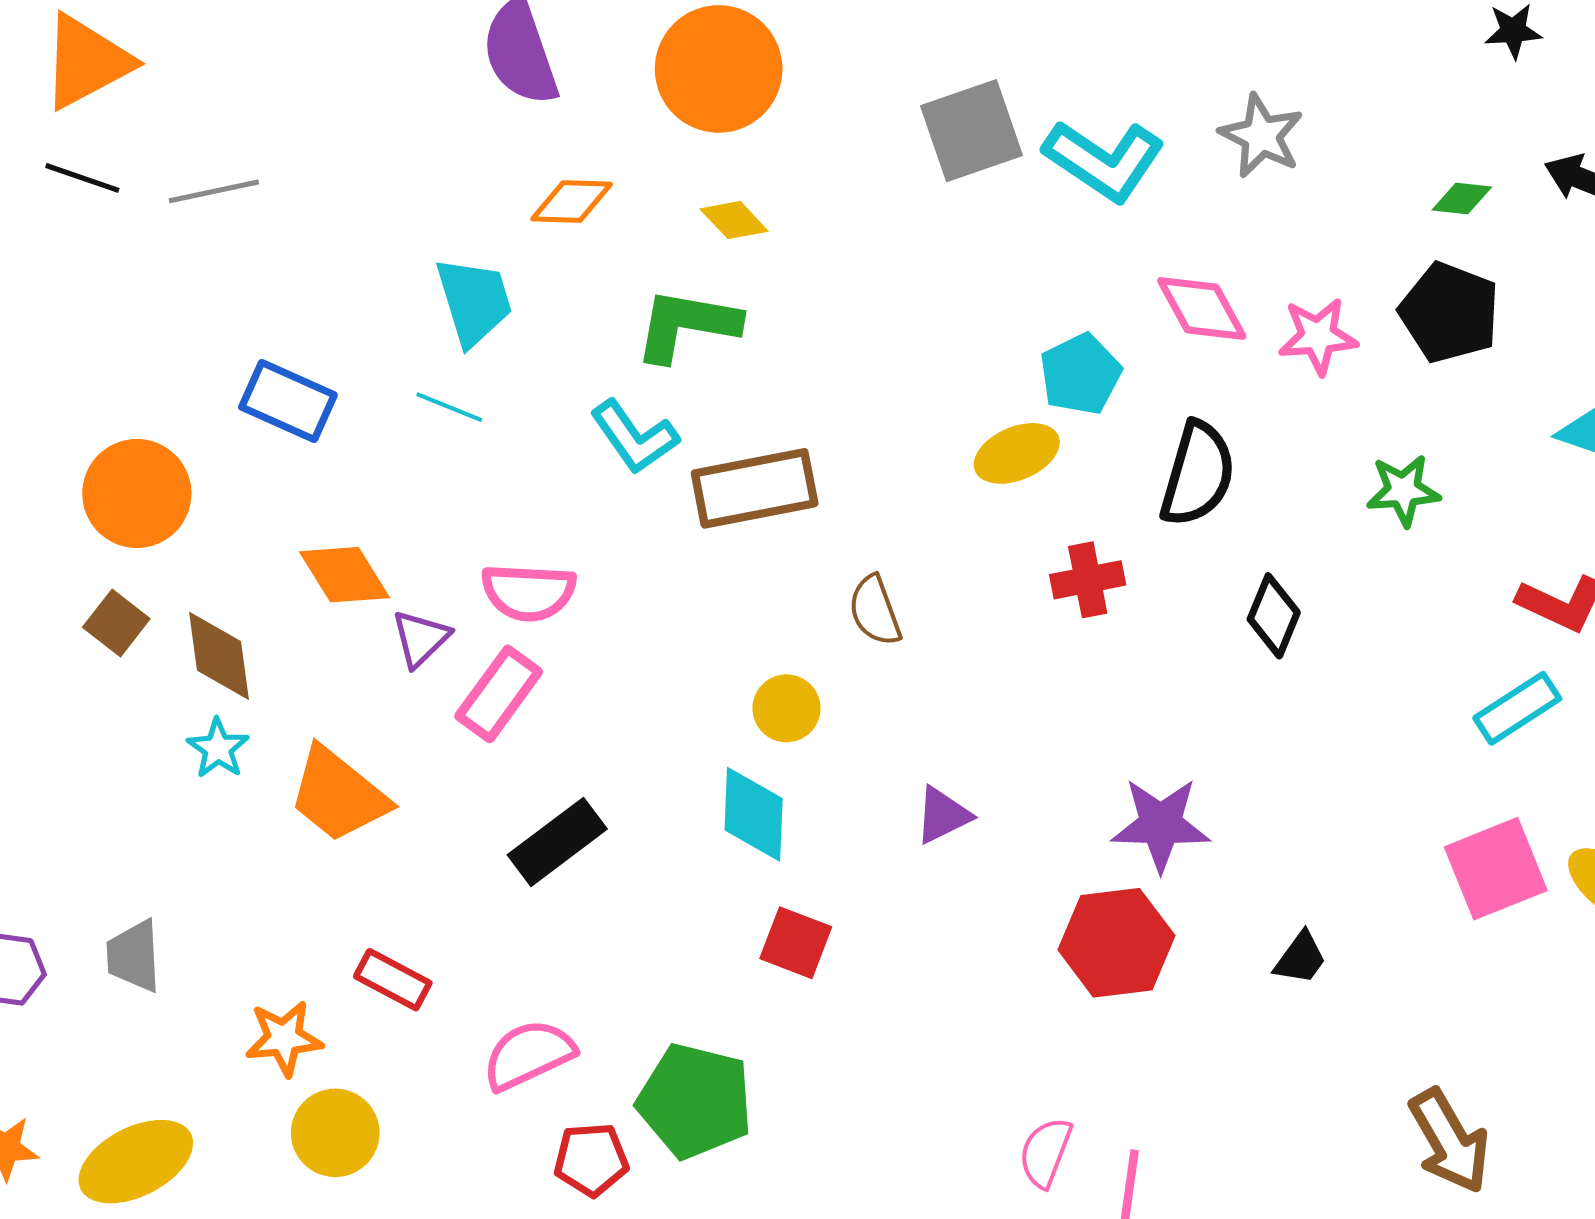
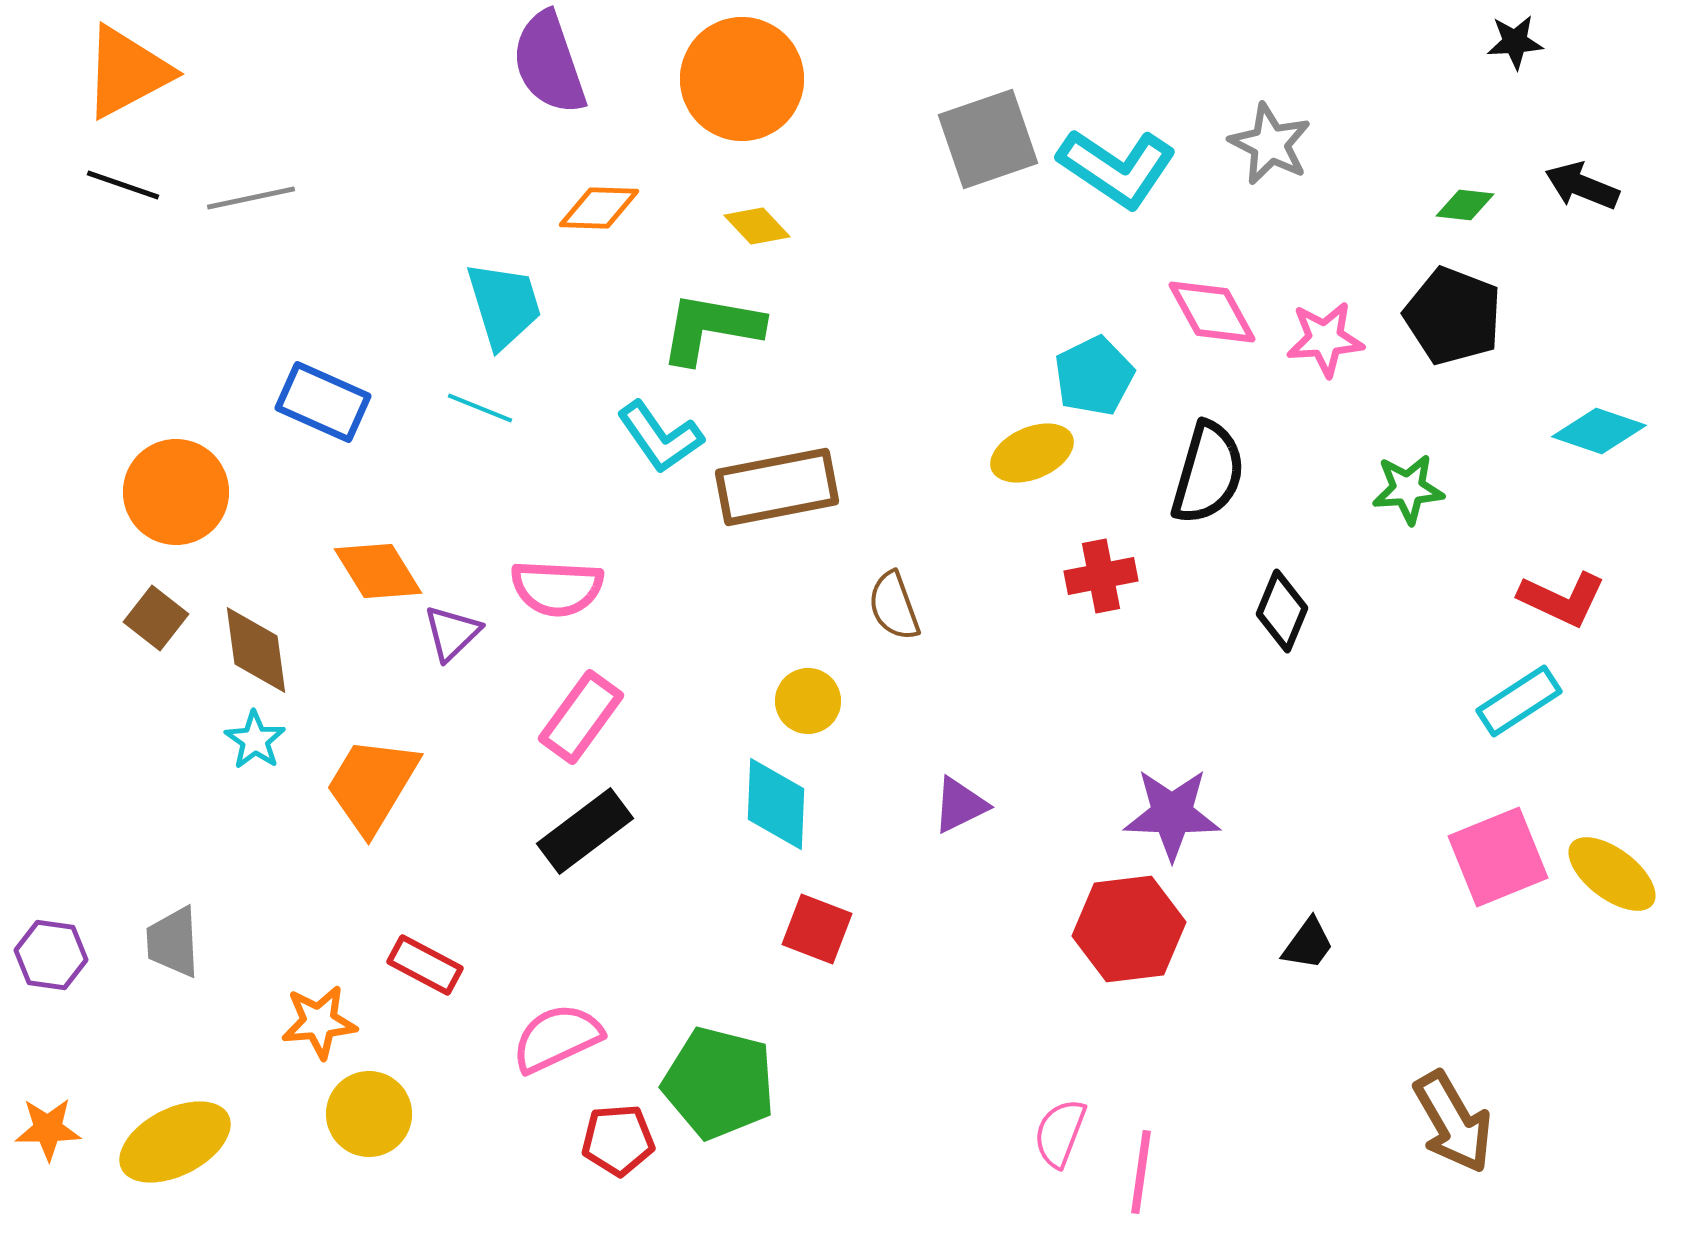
pink rectangle: (499, 694) -> (581, 717), moved
orange trapezoid: (338, 795) -> (372, 785), turned 82

